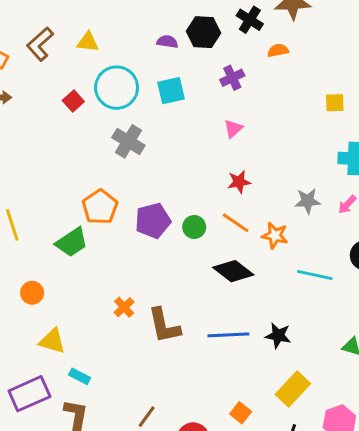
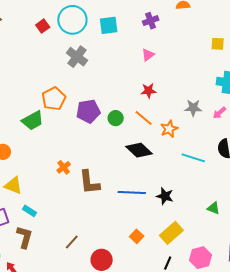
orange star: (275, 235) -> (169, 129), turned 30
orange square: (241, 413) -> (137, 236), moved

